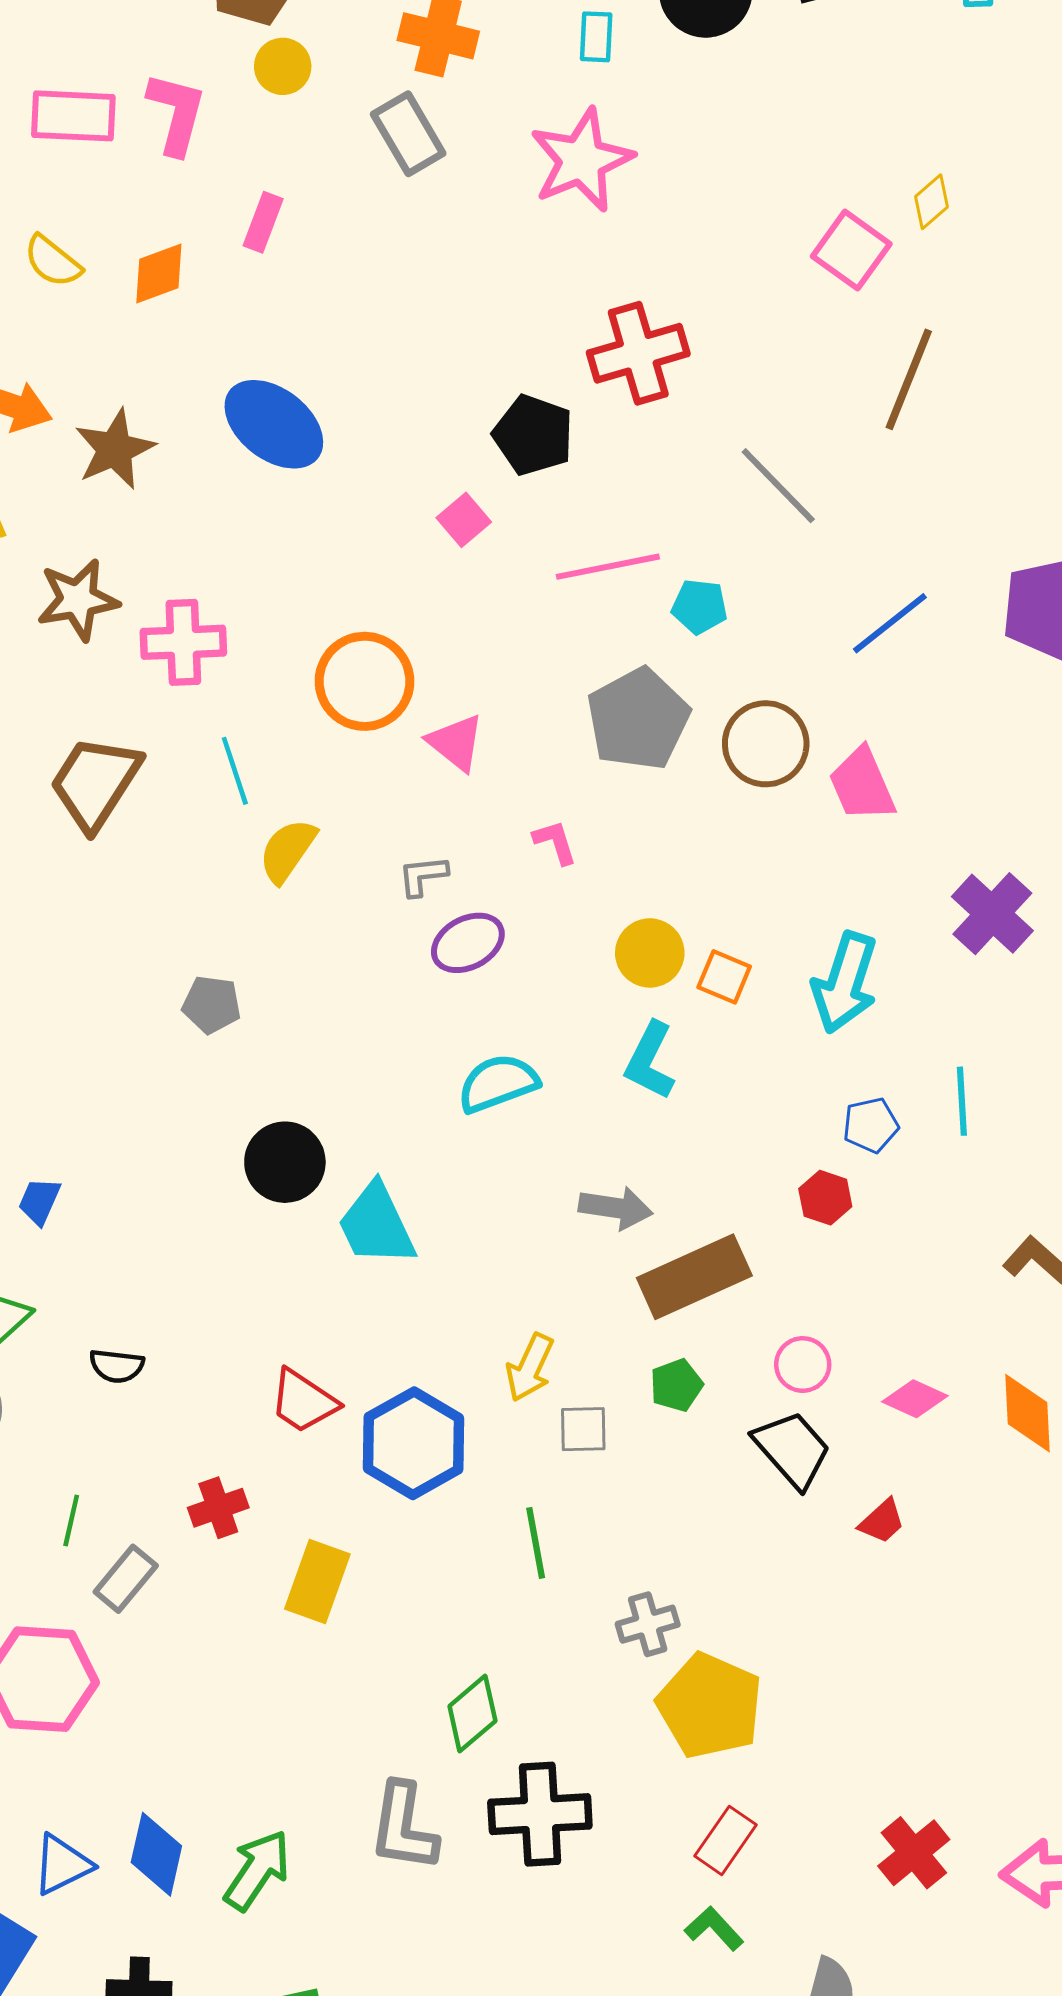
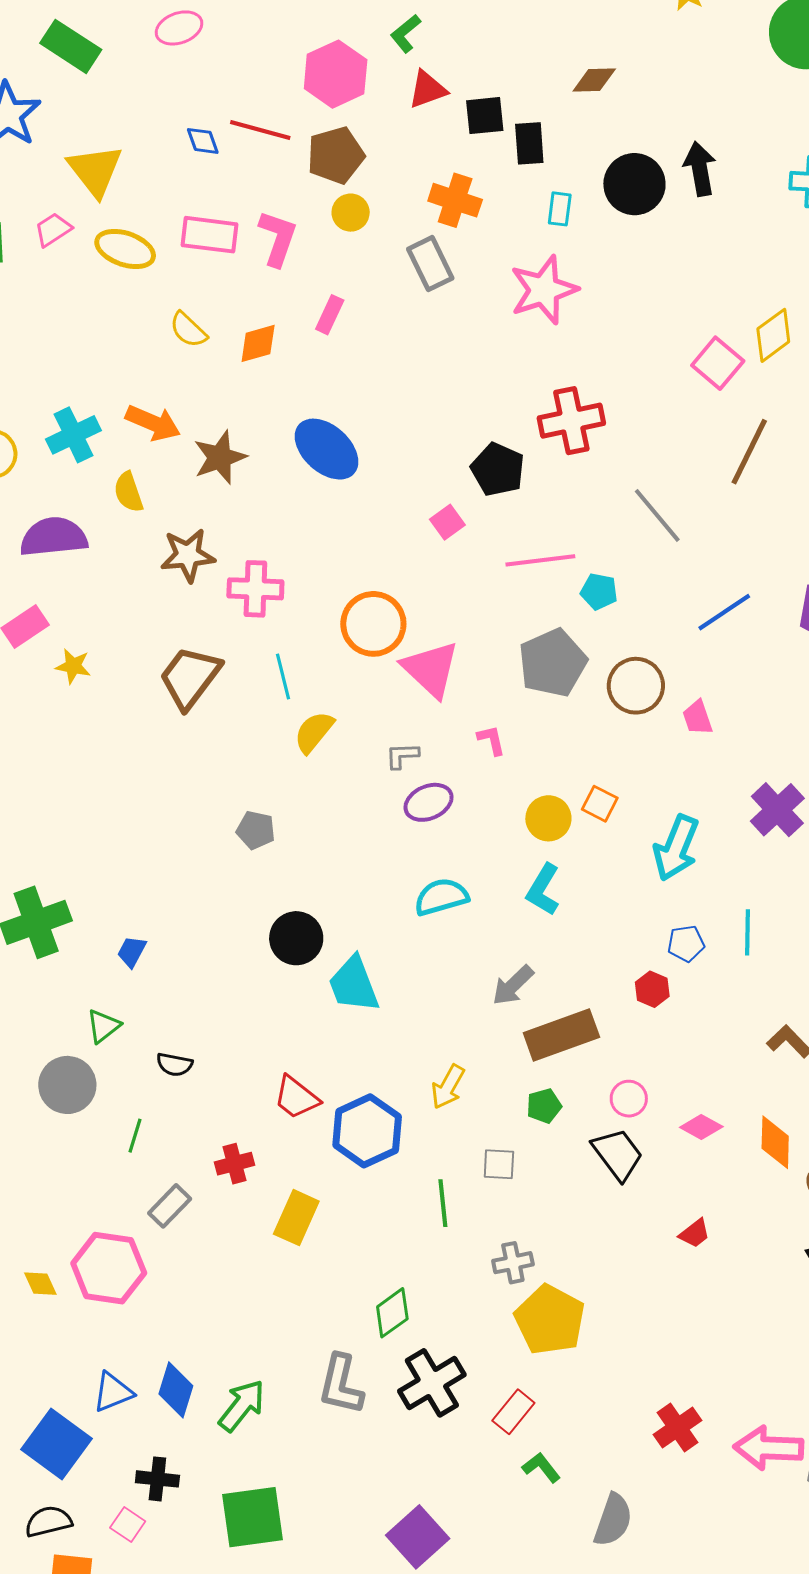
yellow diamond: (932, 202) -> (773, 335), size x1.5
pink triangle: (456, 743) -> (431, 669), size x1.5
pink trapezoid: (862, 785) -> (698, 718), size x0.7
orange square: (724, 977) -> (600, 804), moved
gray arrow: (616, 1208) -> (513, 985), turned 123
gray square: (583, 1429) -> (499, 1164), moved
green line: (71, 1520) -> (135, 1136), moved
red trapezoid: (882, 1521) -> (695, 1233), moved
black cross: (540, 1814) -> (432, 1383), turned -32
red rectangle: (726, 1840) -> (513, 1412), moved

